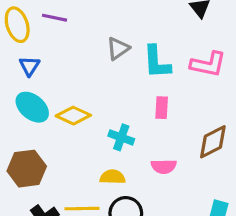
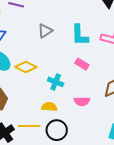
gray triangle: (118, 48) -> (45, 31), moved
pink rectangle: (162, 108) -> (82, 64), turned -64

